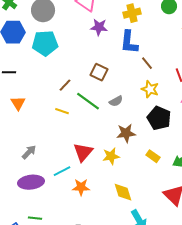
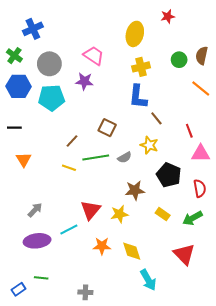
purple star: (99, 27) -> (84, 81), moved
yellow star: (150, 89) -> (149, 145), moved
green line: (88, 101) -> (96, 157), turned -45
orange star: (81, 187) -> (102, 246), moved

